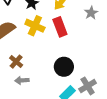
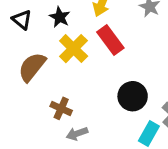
yellow cross: (35, 26) -> (74, 49), turned 36

